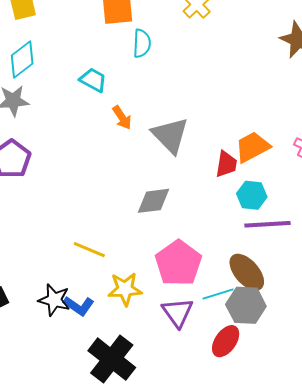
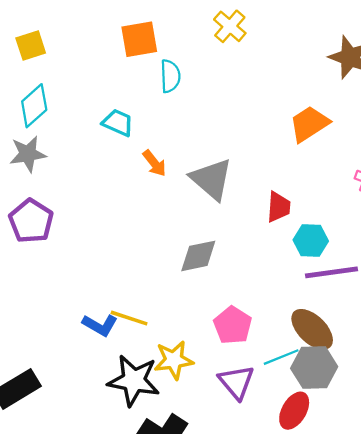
orange trapezoid: (252, 147) -> (309, 124), moved
pink pentagon: (178, 263) -> (233, 325), size x0.7
black star: (54, 300) -> (134, 380), moved, size x1.4
blue L-shape: (79, 306) -> (100, 325), moved

